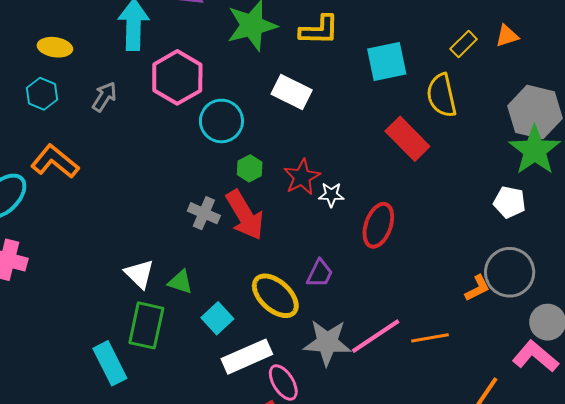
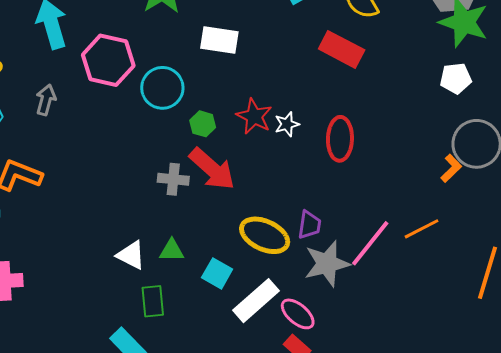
purple trapezoid: (320, 273) -> (309, 225), moved
green rectangle: (146, 325) -> (153, 301), size x0.7

